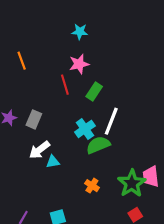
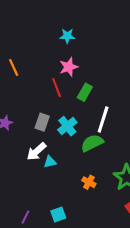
gray rectangle: (34, 119) -> (42, 122), moved
cyan cross: (85, 129) -> (67, 126), moved

